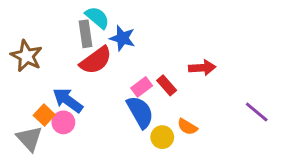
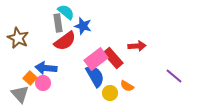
red rectangle: (167, 85) -> (113, 58), size x1.5
pink rectangle: (142, 87) -> (96, 59), size x1.6
blue arrow: (68, 100) -> (46, 68), turned -30

